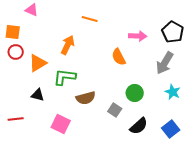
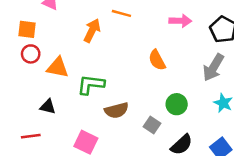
pink arrow: (138, 36) -> (180, 21), moved
orange arrow: (68, 45) -> (92, 31), moved
orange triangle: (38, 63) -> (58, 67), turned 42
black triangle: (38, 95) -> (48, 107), moved

